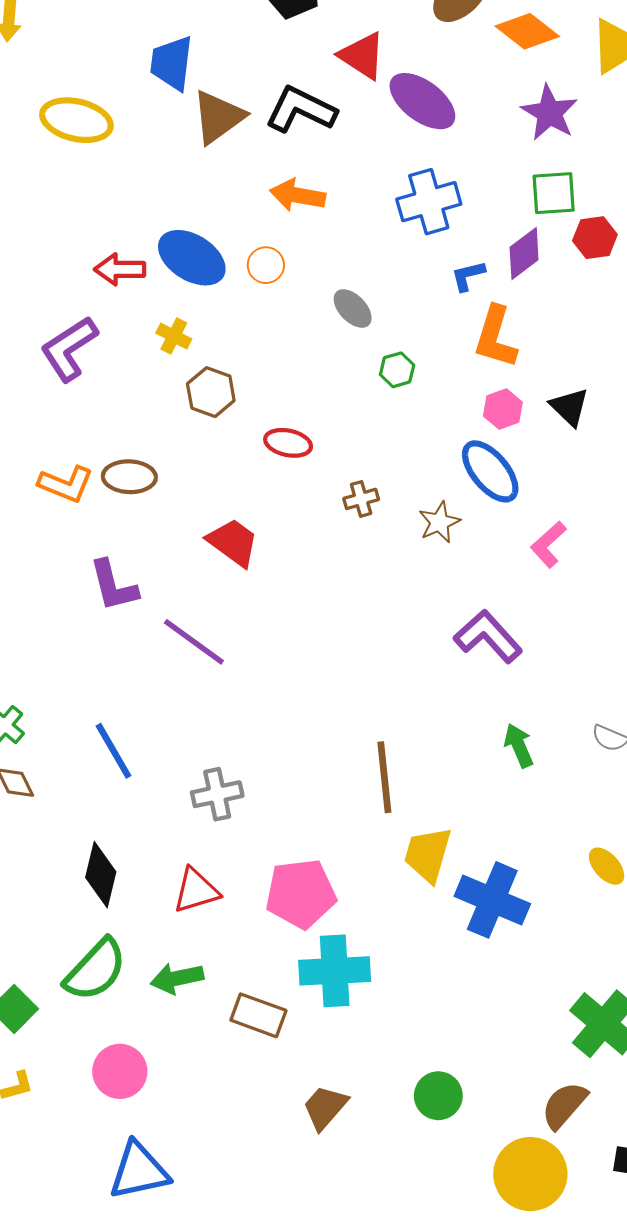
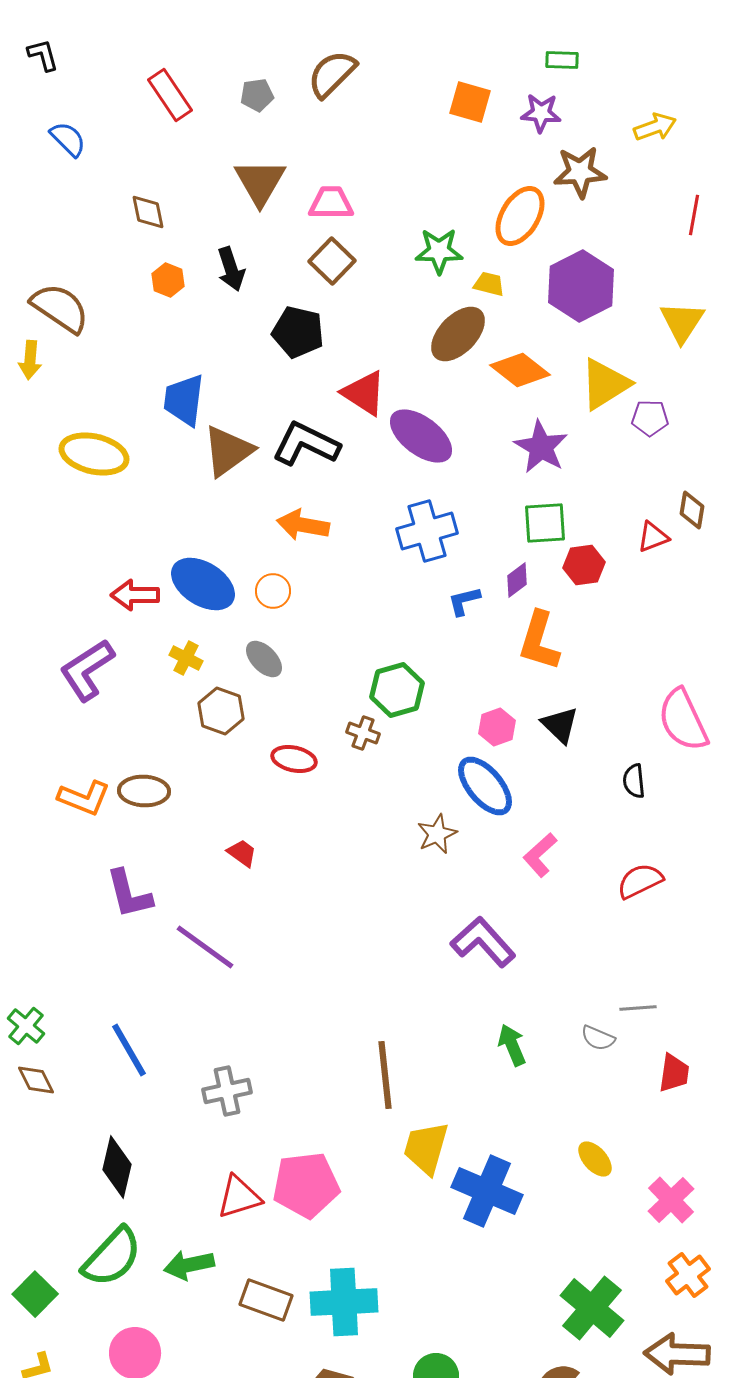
purple diamond: (524, 253) -> (517, 580), size x0.7
gray ellipse: (353, 308) -> (264, 659), moved
orange L-shape: (495, 337) -> (539, 641), moved
green hexagon: (397, 370) -> (397, 690), size x1.6
brown cross: (361, 499) -> (363, 733), moved, turned 36
red trapezoid: (233, 542) -> (242, 853), size x0.6
red triangle: (196, 890) -> (239, 1197), moved
cyan cross: (335, 971) -> (344, 1302), moved

